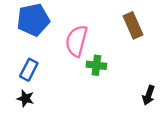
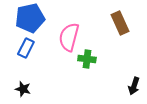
blue rectangle: (29, 70) -> (26, 48), moved

